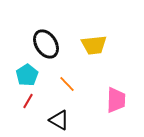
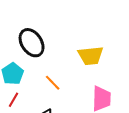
yellow trapezoid: (94, 45) -> (91, 56), moved

